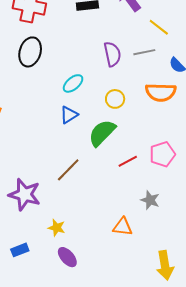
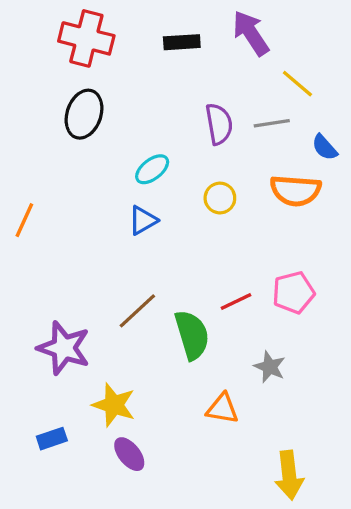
green semicircle: (102, 133) -> (192, 335), moved, turned 116
yellow star: (57, 228) -> (114, 405), size x1.5

